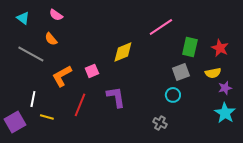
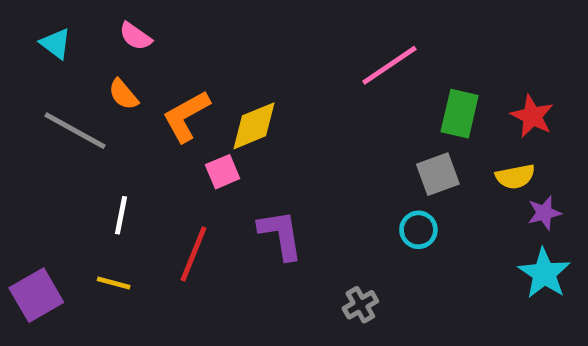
yellow diamond: (123, 52) -> (254, 126), moved
orange L-shape: (62, 76) -> (186, 116), moved
white line: (33, 99) -> (121, 215), moved
gray cross: (160, 123) -> (360, 305), moved, turned 32

